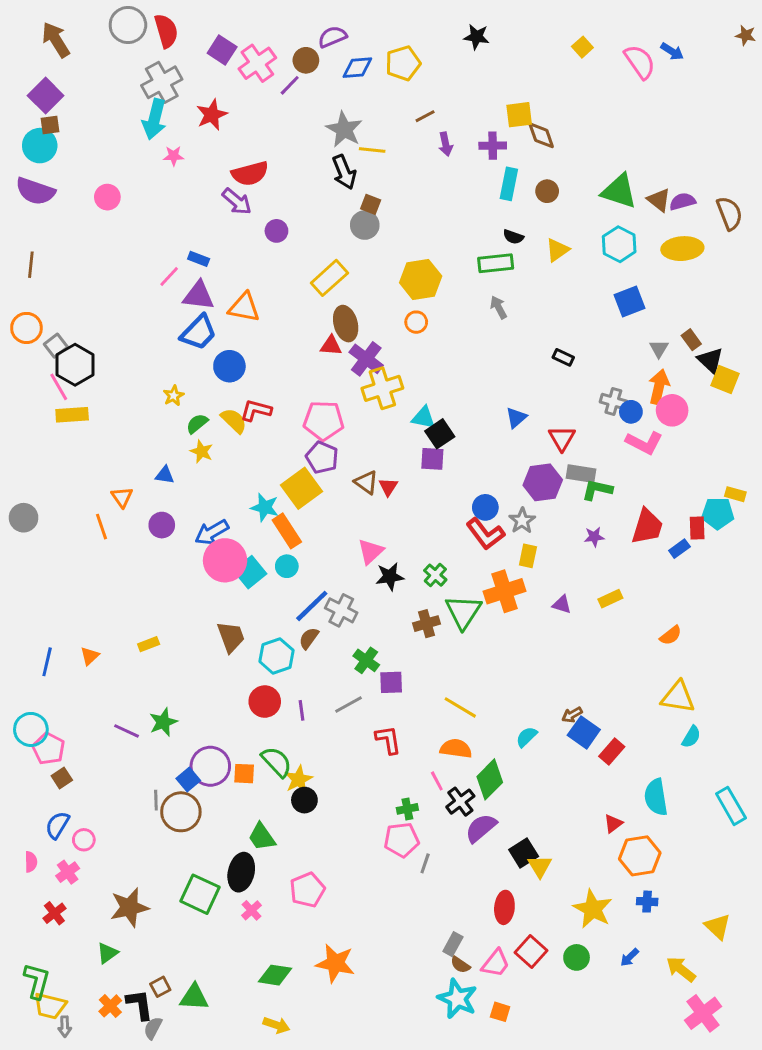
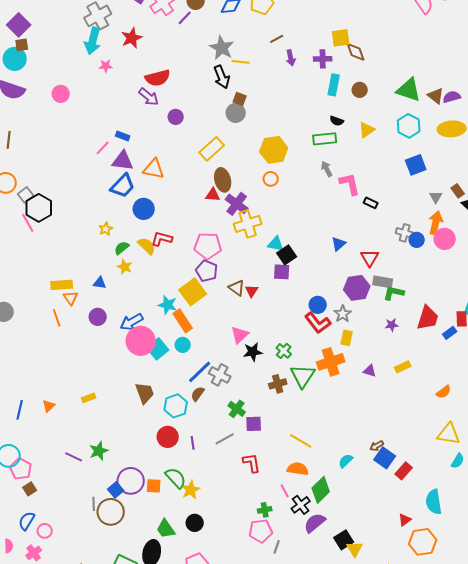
yellow rectangle: (72, 415) -> (62, 285), moved
pink L-shape: (644, 443) -> (350, 184), moved, turned -130
black circle: (304, 800) -> (195, 523), moved

